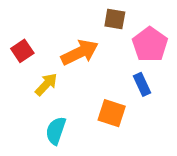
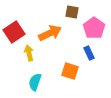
red square: (22, 51) -> (14, 32), size x1.5
yellow arrow: (46, 84) -> (29, 53), turned -56

